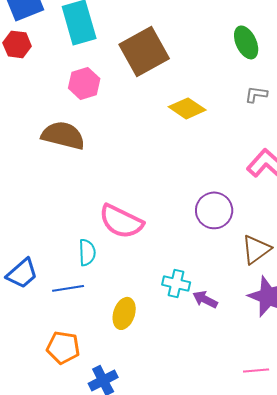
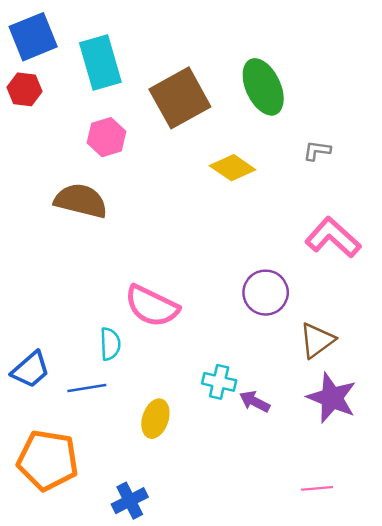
green ellipse: (246, 42) -> (263, 87), moved, size x1.4
orange pentagon: (63, 347) -> (48, 460), moved, size x1.5

